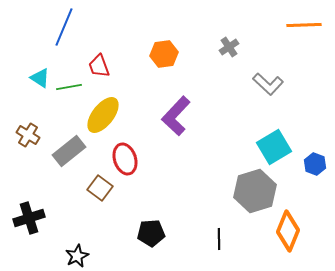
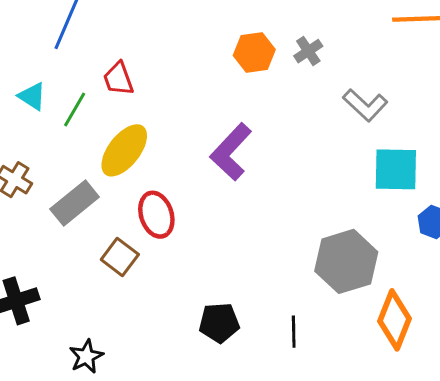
orange hexagon: (164, 54) -> (254, 53), moved
green line: (69, 87) -> (75, 109), turned -50
cyan square: (274, 147) -> (396, 169), moved, turned 32
black pentagon: (151, 233) -> (219, 323), moved

